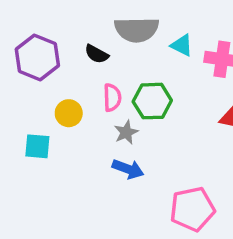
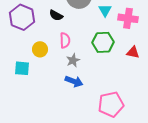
cyan triangle: (182, 45) -> (105, 10), turned 32
green hexagon: (152, 101) -> (103, 42), moved

